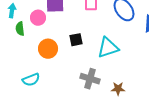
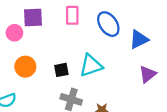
black square: (76, 40) -> (61, 70), moved

